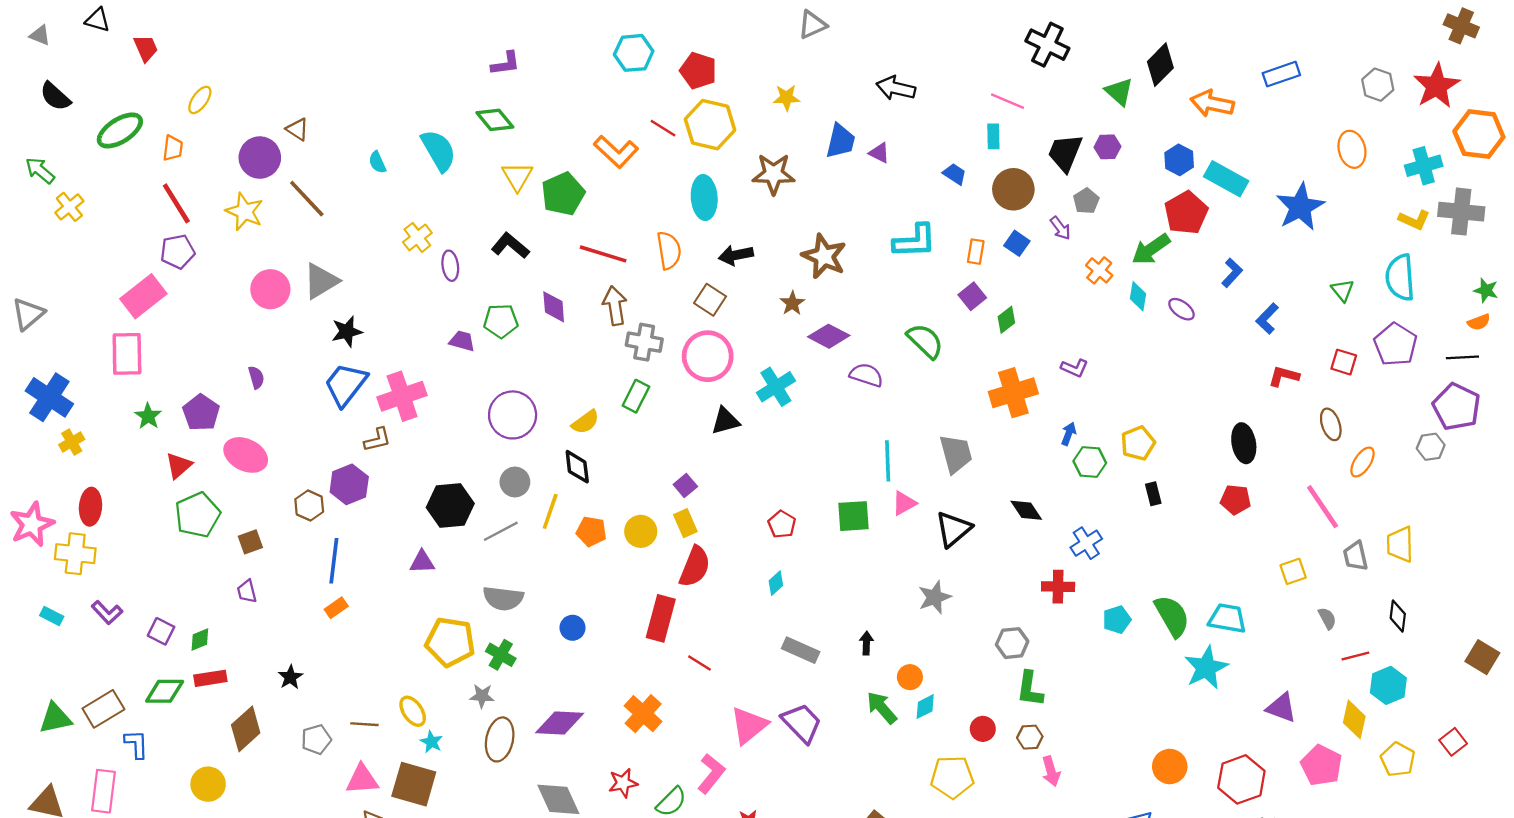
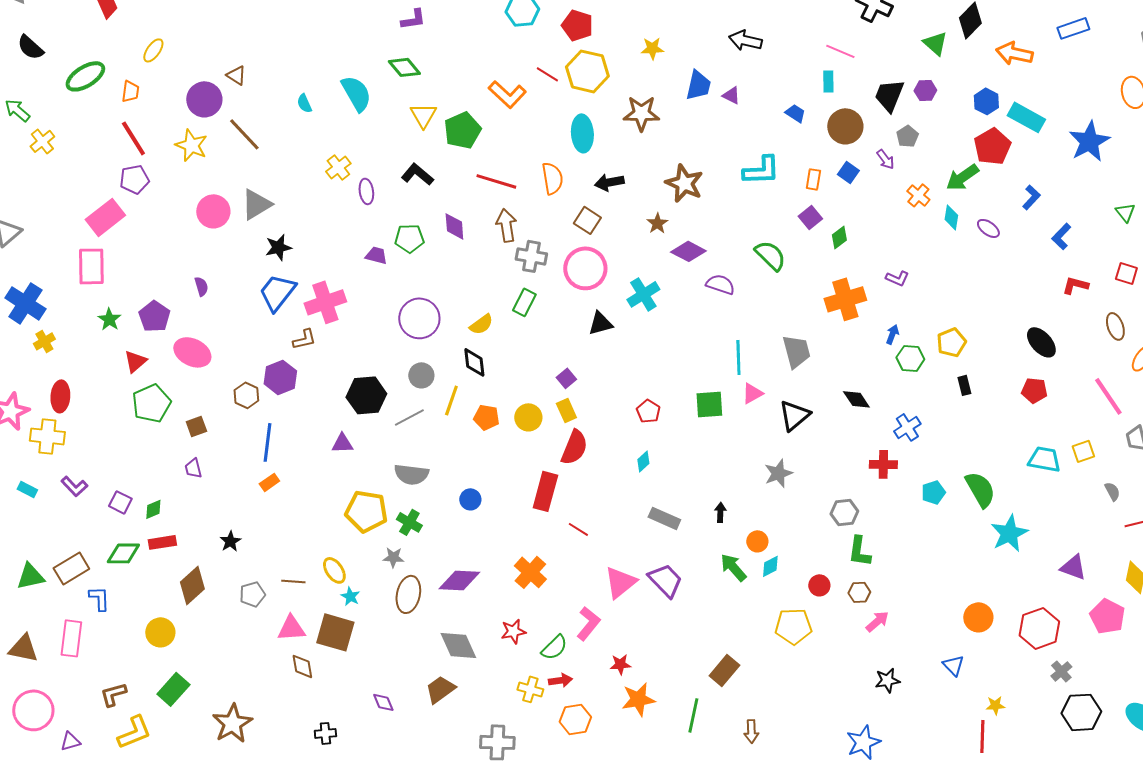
black ellipse: (1244, 443) -> (1041, 342), turned -32
cyan trapezoid: (1227, 618) -> (1044, 459), moved
pink arrow: (1051, 771) -> (877, 621), turned -115

